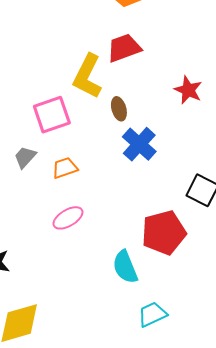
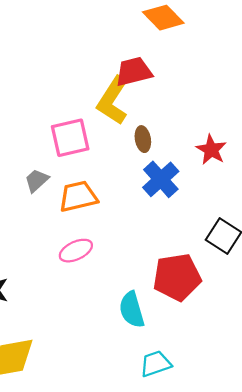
red trapezoid: (124, 48) -> (134, 72), moved
red star: (188, 90) -> (211, 150), moved
orange trapezoid: (65, 168) -> (78, 196), size x1.4

